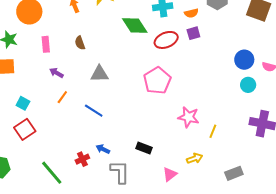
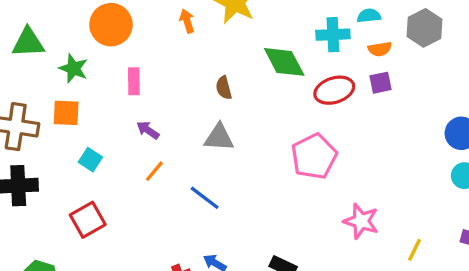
brown semicircle: (80, 43) -> (224, 88), moved
cyan square: (23, 103) -> (90, 160), moved
yellow line: (213, 131) -> (415, 250), moved

